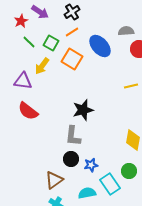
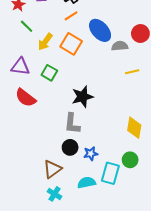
gray semicircle: (126, 31) -> (120, 46), moved
green square: (51, 43) -> (49, 73), moved
yellow arrow: (42, 66) -> (45, 42), moved
cyan rectangle: (110, 184) -> (110, 173), turned 50

